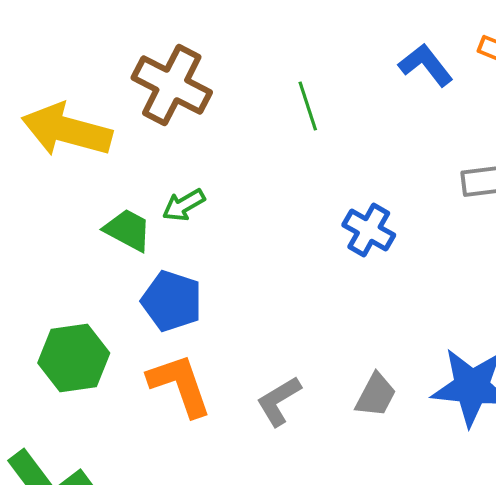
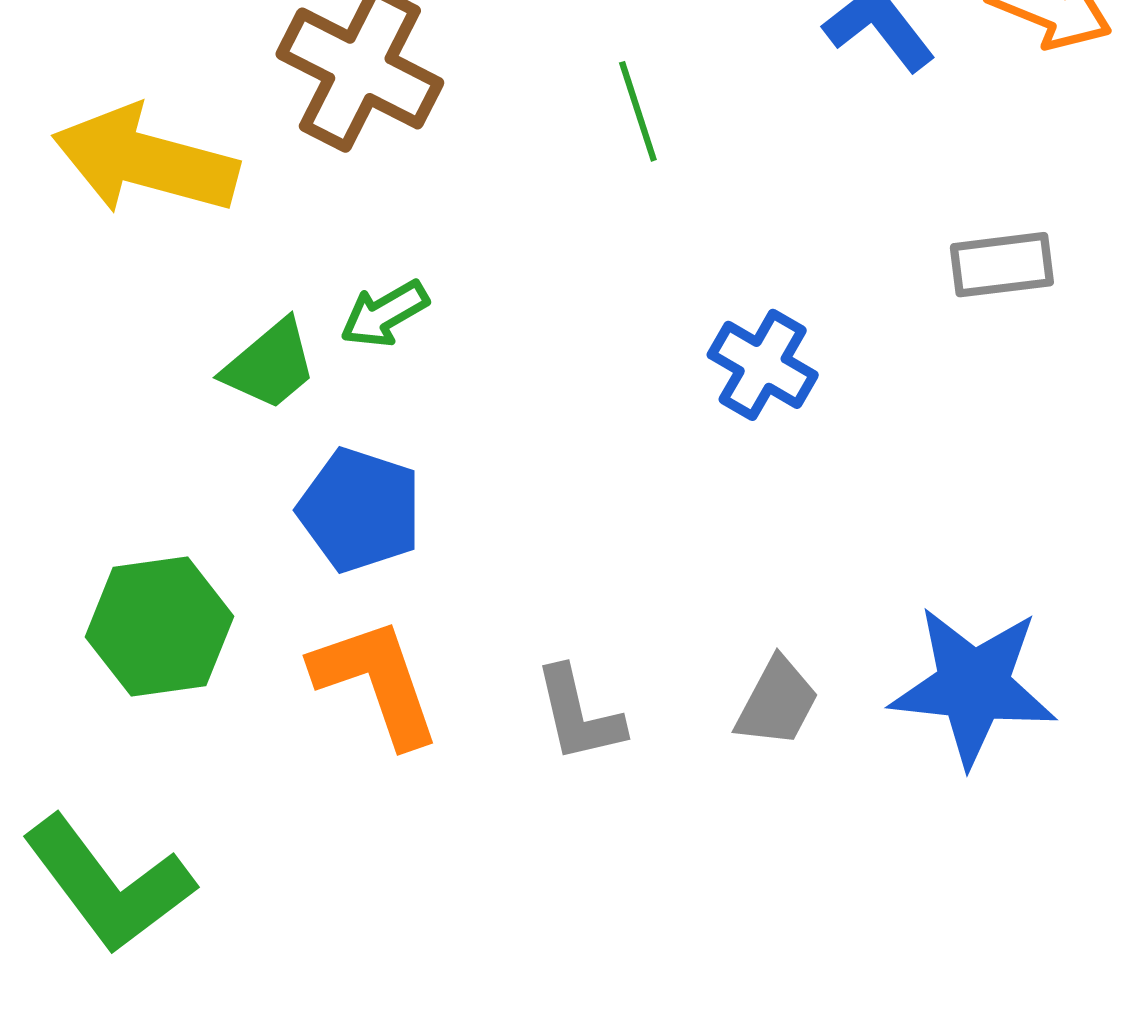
green trapezoid: (128, 230) -> (270, 365), turned 112
gray L-shape: (279, 401) -> (579, 715), turned -72

